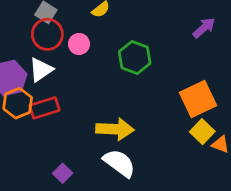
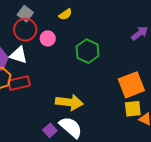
white triangle: (41, 70) -> (19, 55), turned 48
yellow square: (202, 132) -> (133, 109), turned 36
purple square: (63, 173) -> (50, 130), moved

